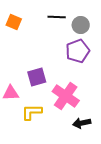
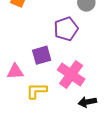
purple pentagon: (78, 51) -> (66, 29), moved

